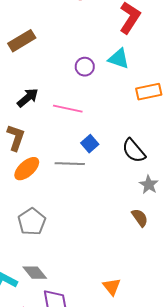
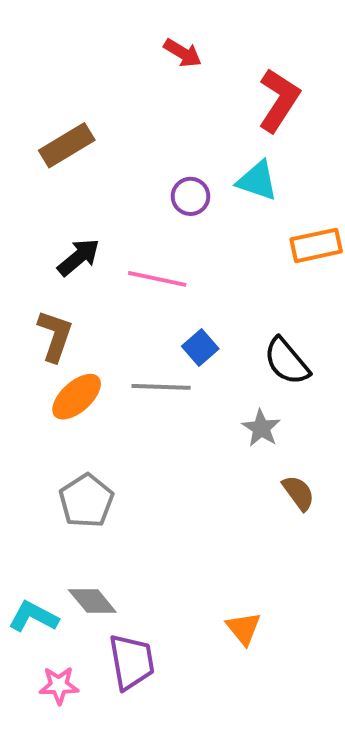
gray star: (149, 185) -> (261, 428), moved

